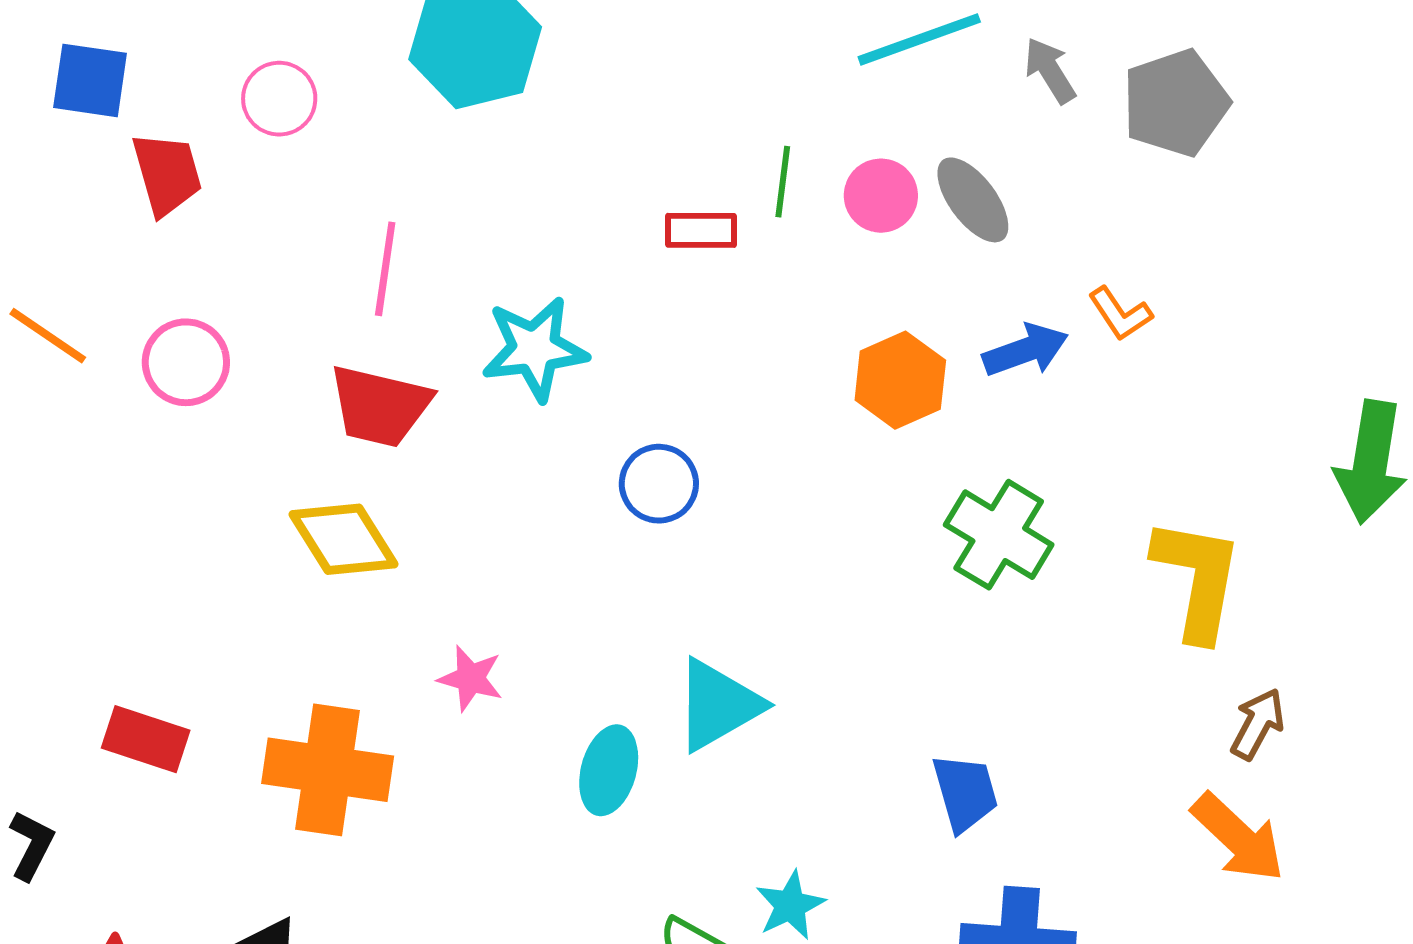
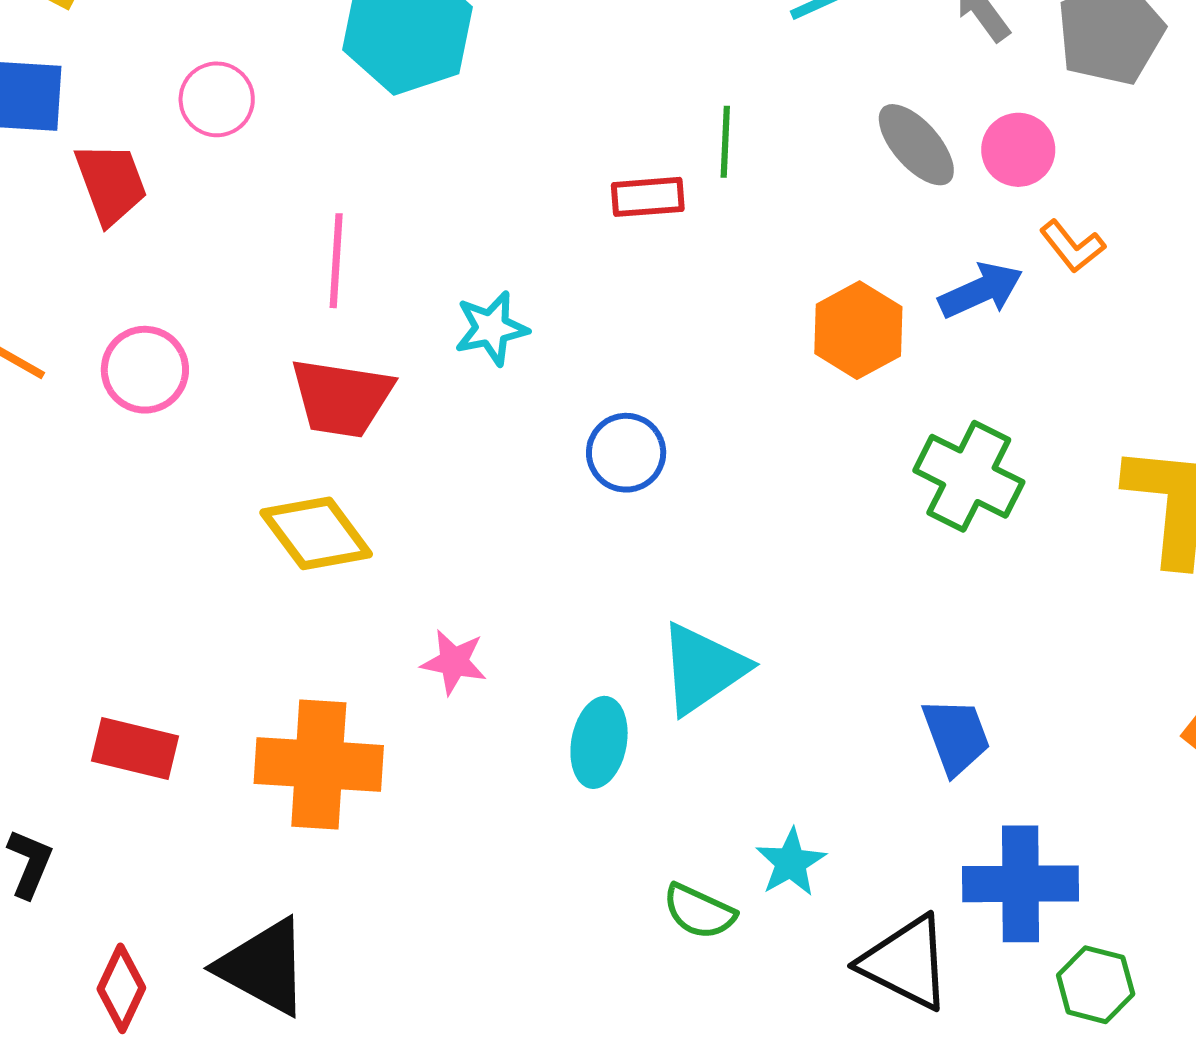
pink circle: (881, 196) -> (1018, 150), moved
cyan star: (535, 349) -> (491, 328), size x0.7

